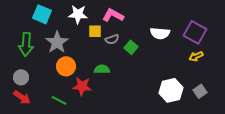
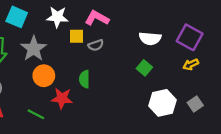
green square: (131, 47) -> (144, 68), moved
green semicircle: (102, 69) -> (84, 79), turned -91

